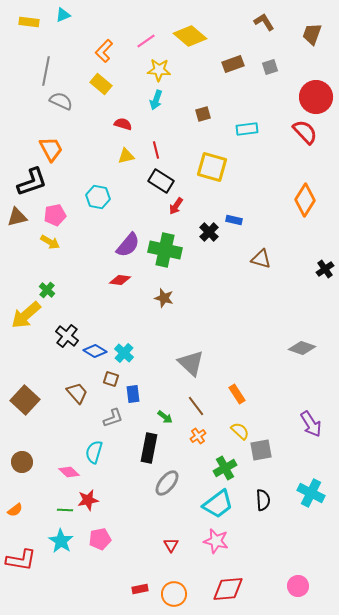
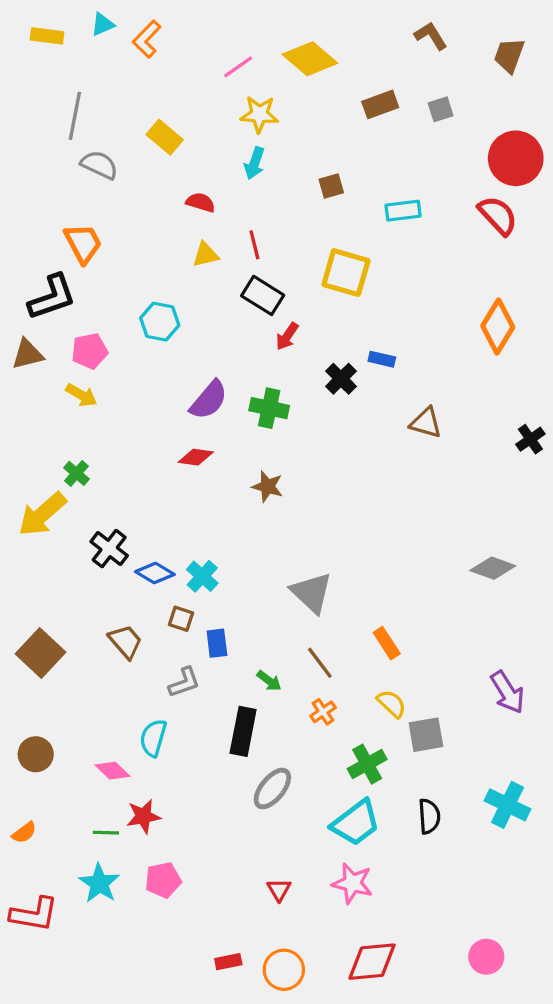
orange L-shape: (104, 51) -> (147, 39), moved
green cross: (165, 250) -> (269, 408), size x0.7

